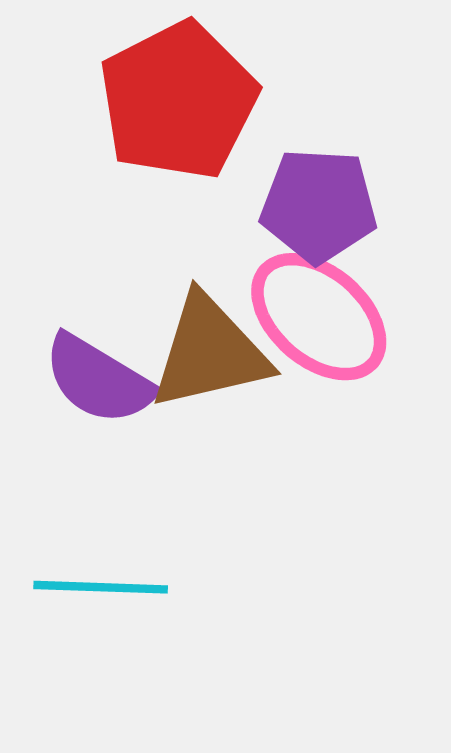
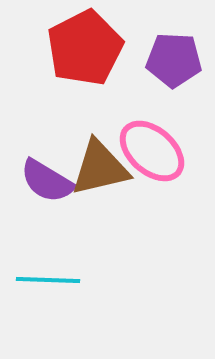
purple pentagon: (319, 206) -> (174, 60), moved

